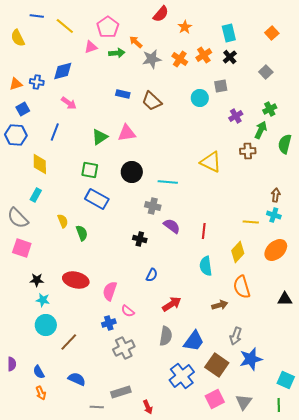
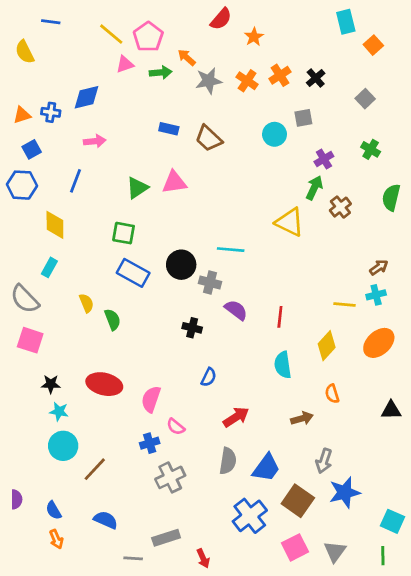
yellow line: (65, 26) -> (111, 34), moved
cyan rectangle: (229, 33) -> (346, 22), moved
pink arrow: (69, 103) -> (95, 141), turned -42
green cross: (270, 109) -> (371, 149), turned -32
green arrow: (261, 130) -> (314, 188), moved
brown cross: (248, 151) -> (340, 207), turned -35
black circle: (132, 172) -> (181, 265), moved
brown arrow: (276, 195) -> (379, 267), turned 48
cyan cross: (274, 215) -> (376, 295), turned -32
orange semicircle: (242, 287) -> (332, 394), size x0.6

